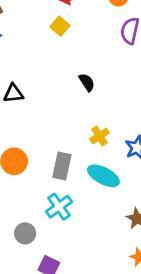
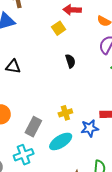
black semicircle: (87, 82) -> (70, 61), moved
cyan ellipse: (103, 176) -> (61, 141), turned -75

